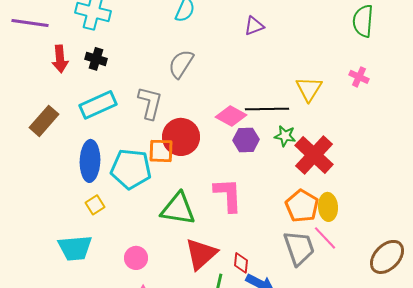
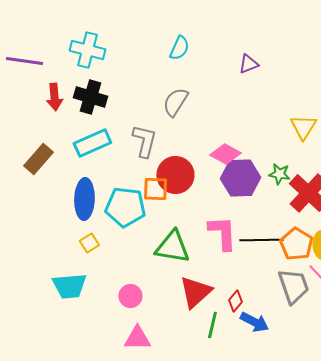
black cross: (96, 59) -> (90, 97), size x1.5
black line: (267, 109) -> (261, 240), moved
purple hexagon: (246, 140) -> (240, 178), size x1.5
red diamond: (241, 263) -> (235, 301), turned 35

